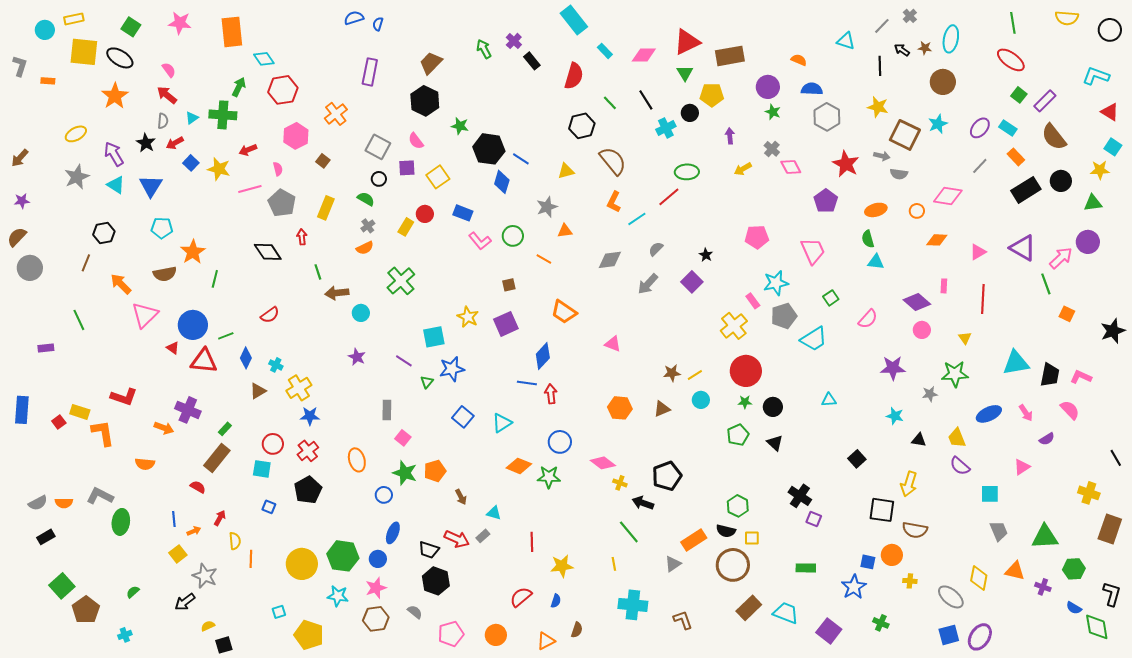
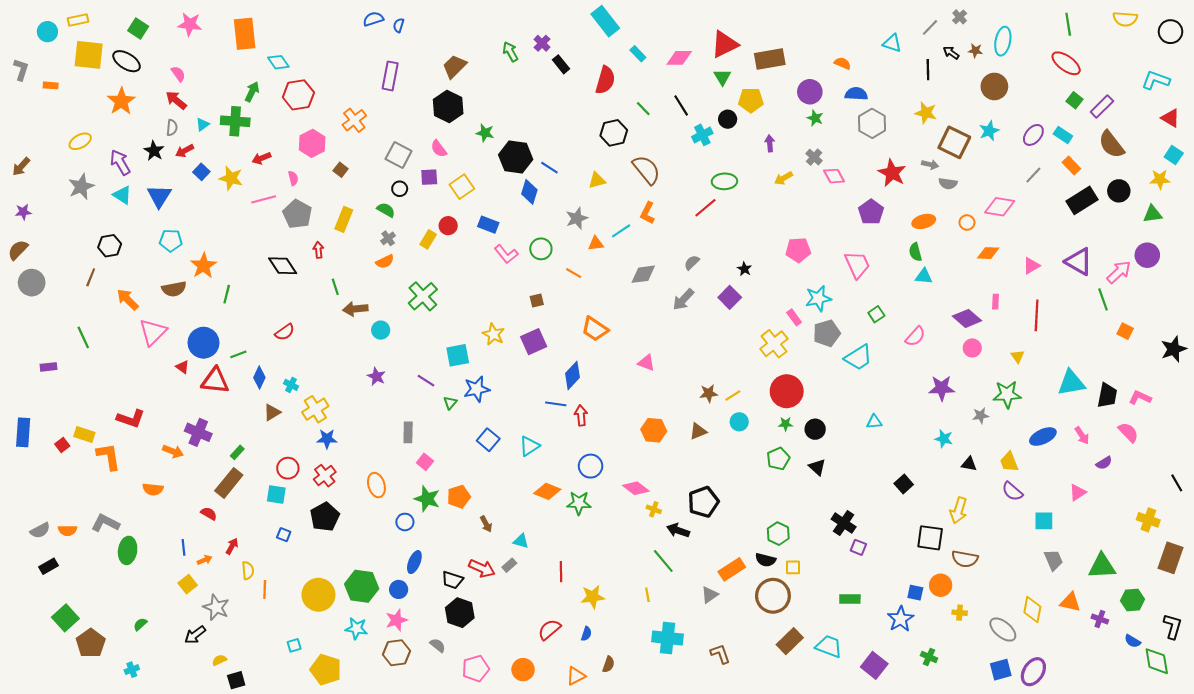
cyan line: (637, 219) -> (621, 231), moved

